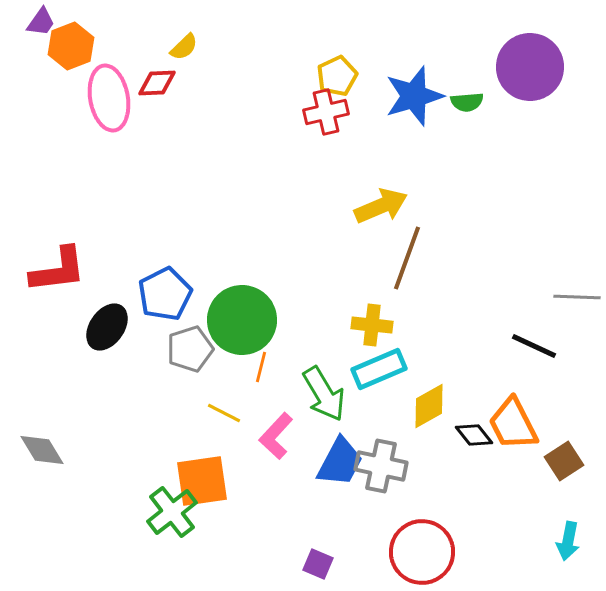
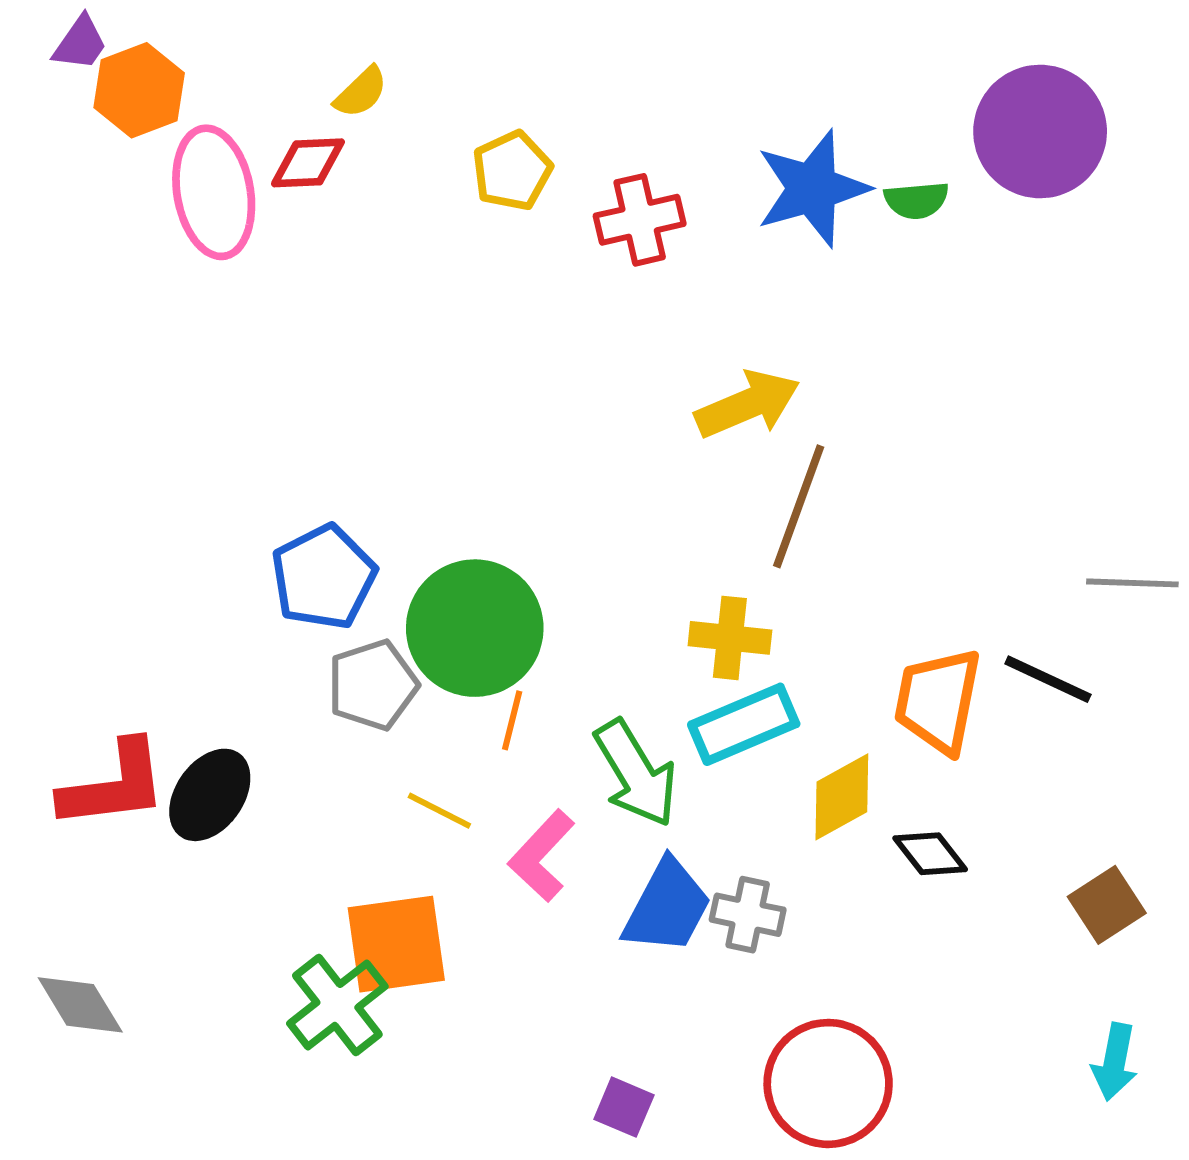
yellow pentagon: (337, 76) -> (512, 171), moved
red L-shape: (58, 270) -> (114, 785), moved
black ellipse: (107, 327) -> (210, 795), moved
orange trapezoid: (513, 424) -> (938, 701), moved, turned 38
gray diamond: (42, 450) -> (80, 1005), moved
gray cross: (381, 466) -> (748, 915), size x0.7

